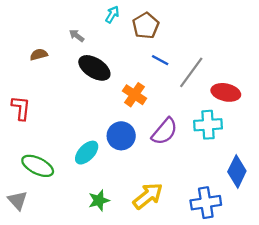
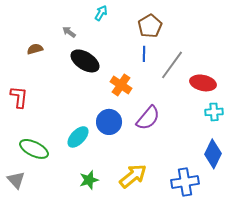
brown pentagon: (146, 26) -> (150, 26), moved
blue line: (160, 60) -> (144, 54), turned 63
cyan cross: (208, 125) -> (214, 112), moved, size x0.7

